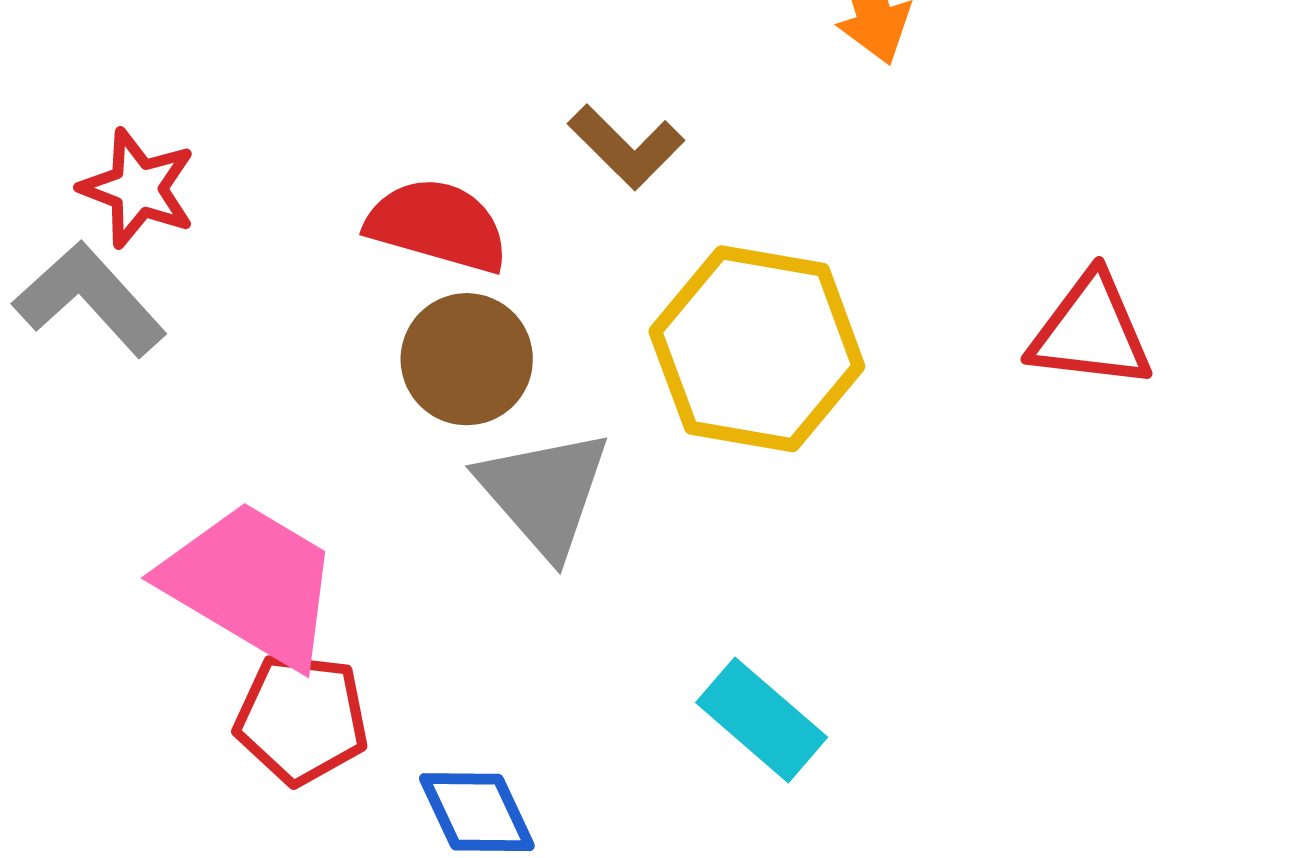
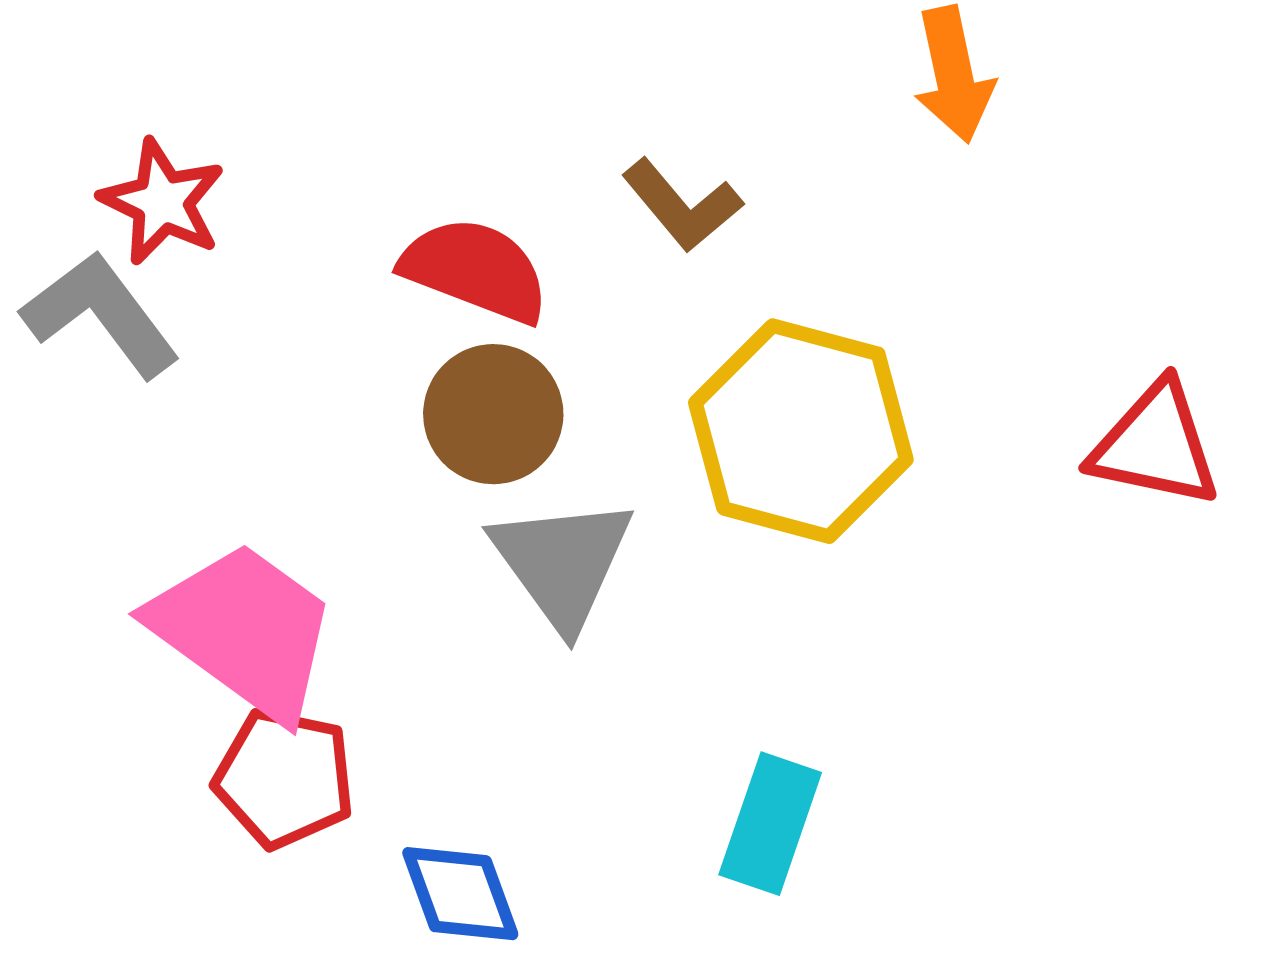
cyan rectangle: (762, 720) -> (770, 824), turned 63

